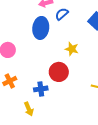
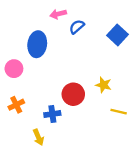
blue ellipse: (41, 28) -> (37, 44), moved
yellow star: (72, 49) -> (104, 85), moved

